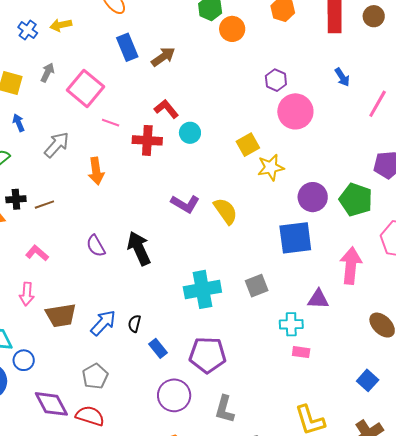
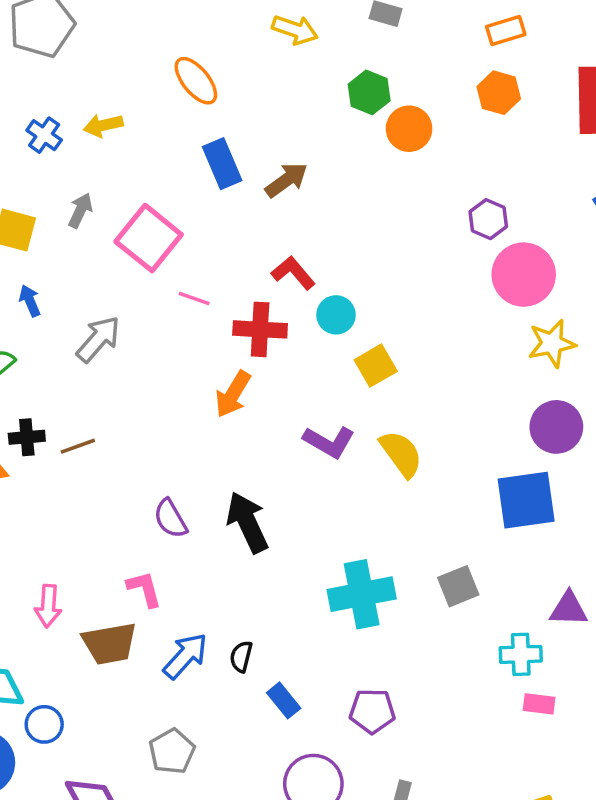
yellow square: (248, 145) -> (376, 366), moved
yellow star: (271, 167) -> (552, 343), moved
orange arrow: (96, 171) -> (233, 394), moved, turned 40
pink L-shape: (37, 253) -> (144, 589), moved, turned 35
purple pentagon: (208, 355) -> (372, 711), size x0.7

